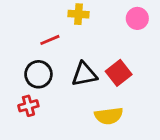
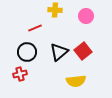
pink circle: (137, 18) -> (86, 16), moved
black triangle: (84, 74) -> (59, 52), turned -30

